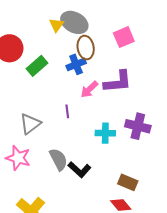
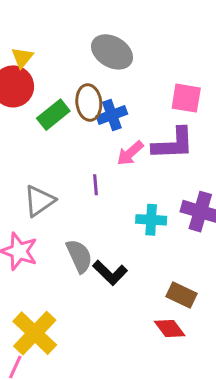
yellow triangle: (57, 25) -> (22, 58), moved
pink square: (124, 37) -> (186, 98), moved, turned 30
brown ellipse: (86, 48) -> (89, 103), moved

